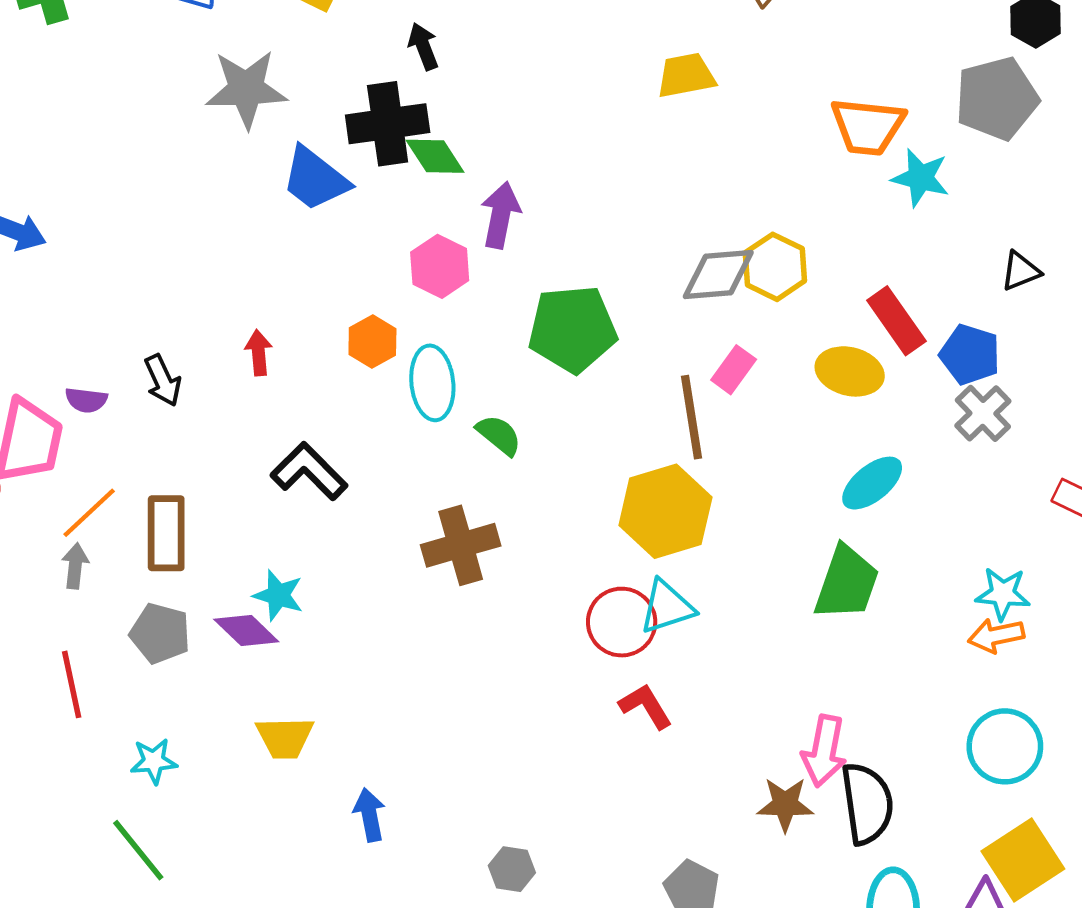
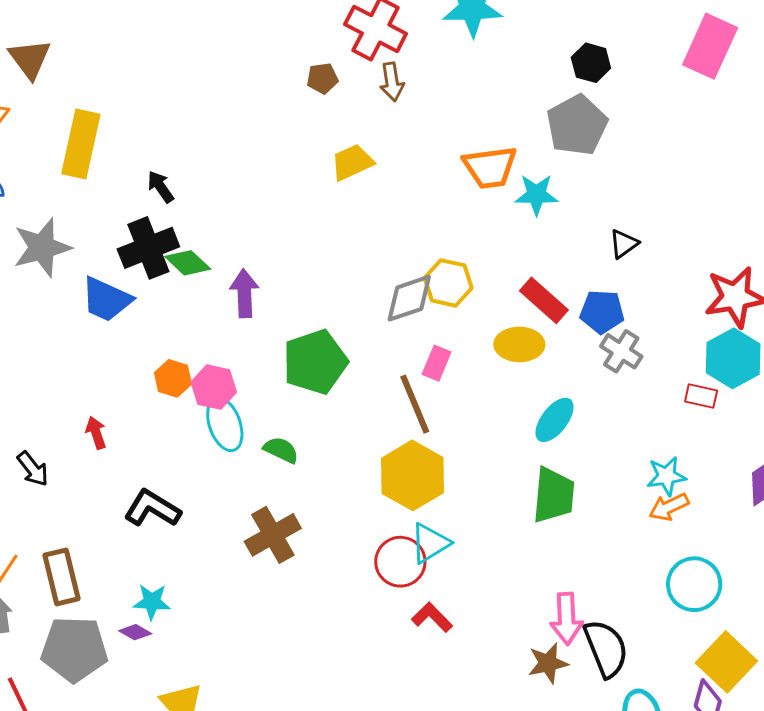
pink hexagon: (440, 266) -> (214, 387), moved
orange hexagon: (372, 342) -> (173, 378), moved
purple diamond: (246, 630) -> (135, 632), size x0.7
gray pentagon: (160, 633) -> (74, 649), size x1.5

